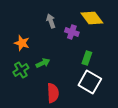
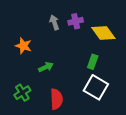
yellow diamond: (92, 18) -> (103, 33), moved
purple cross: (72, 32) -> (76, 21), moved, turned -32
green cross: (21, 70) -> (22, 93), moved

